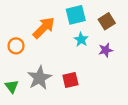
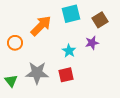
cyan star: (81, 39) -> (69, 51), moved
purple star: (106, 50) -> (92, 43), moved
gray star: (39, 78) -> (37, 73), turned 30

